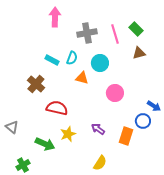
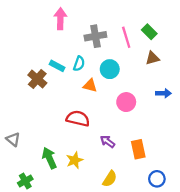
brown cross: (36, 84) -> (37, 79), moved
blue arrow: (154, 106) -> (163, 93), moved, turned -32
red semicircle: (57, 108) -> (78, 118), moved
blue circle: (143, 121) -> (157, 179), moved
yellow star: (68, 134) -> (75, 160), moved
orange rectangle: (126, 136) -> (138, 149), turned -30
green arrow: (45, 144) -> (49, 158), turned -138

